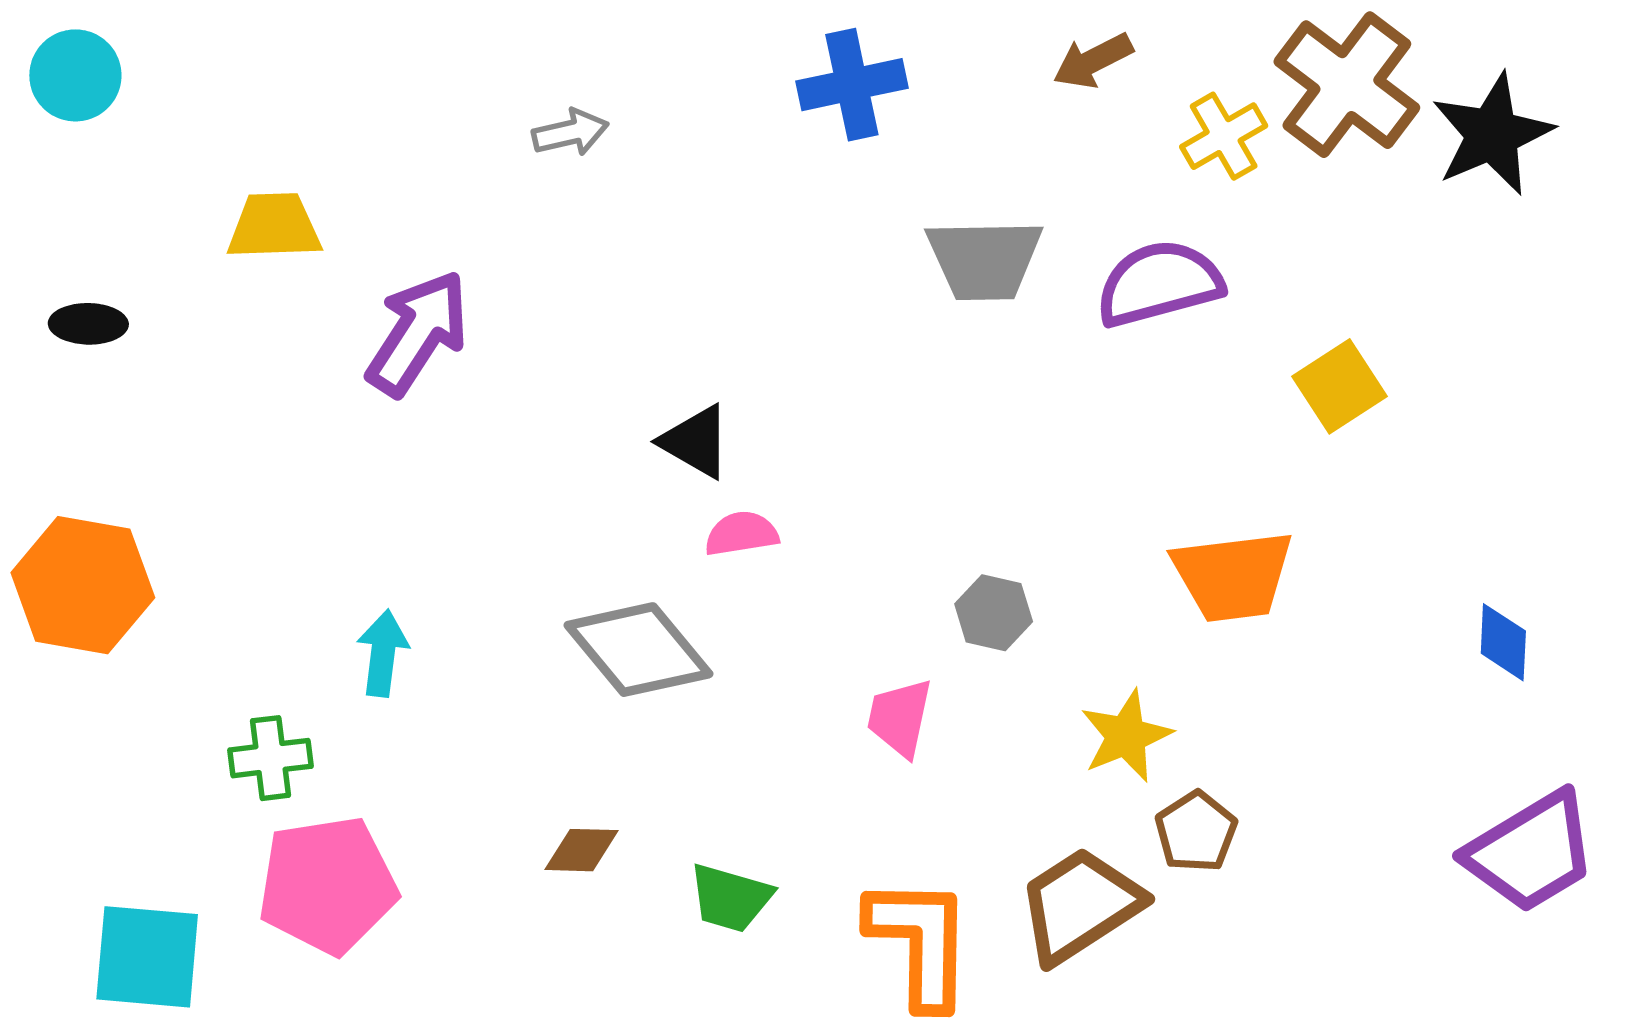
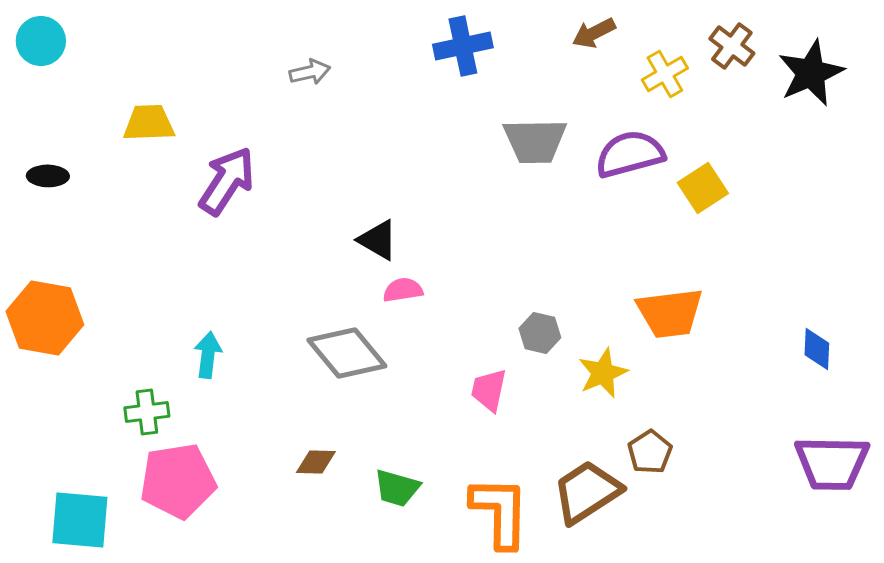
brown cross: (1347, 85) -> (732, 46), size x0.6
yellow square: (1340, 386) -> (703, 188), moved
yellow star: (1126, 736) -> (603, 373), moved
purple trapezoid: (1531, 852) -> (832, 463), turned 32

